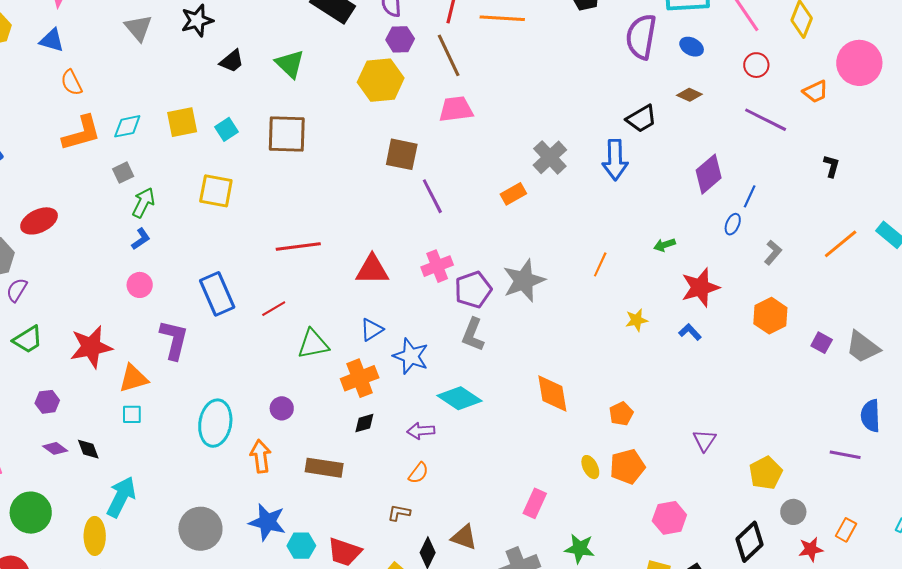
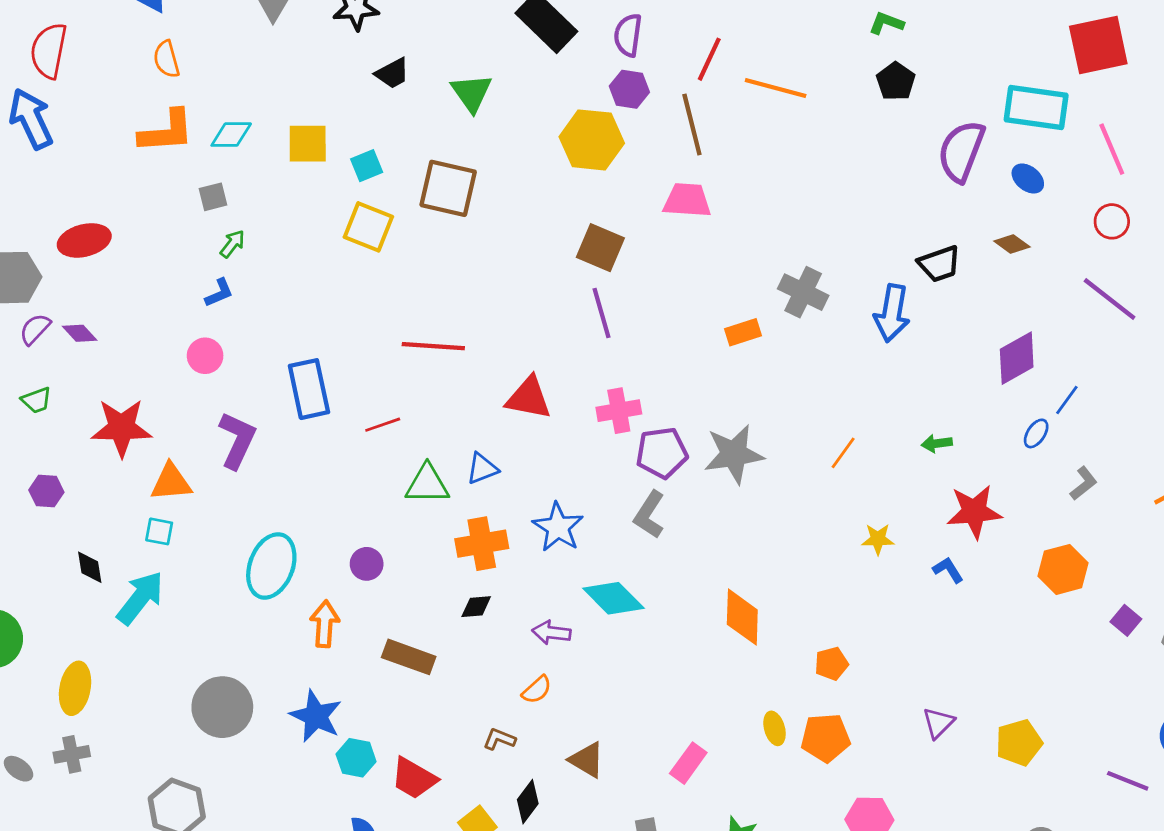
gray cross: (550, 157) -> (803, 292), turned -32
yellow square: (216, 191) -> (368, 227), moved
purple line: (432, 196) -> (601, 313), moved
green arrow: (143, 203) -> (232, 244), size x0.7
blue triangle: (372, 330) -> (482, 469), moved
green trapezoid: (28, 340) -> (37, 400), size x0.7
purple diamond: (55, 448) -> (80, 333), moved
yellow pentagon: (766, 473) -> (1019, 743), moved
cyan arrow: (121, 497) -> (140, 598), moved
brown triangle: (464, 537) -> (587, 760), moved

